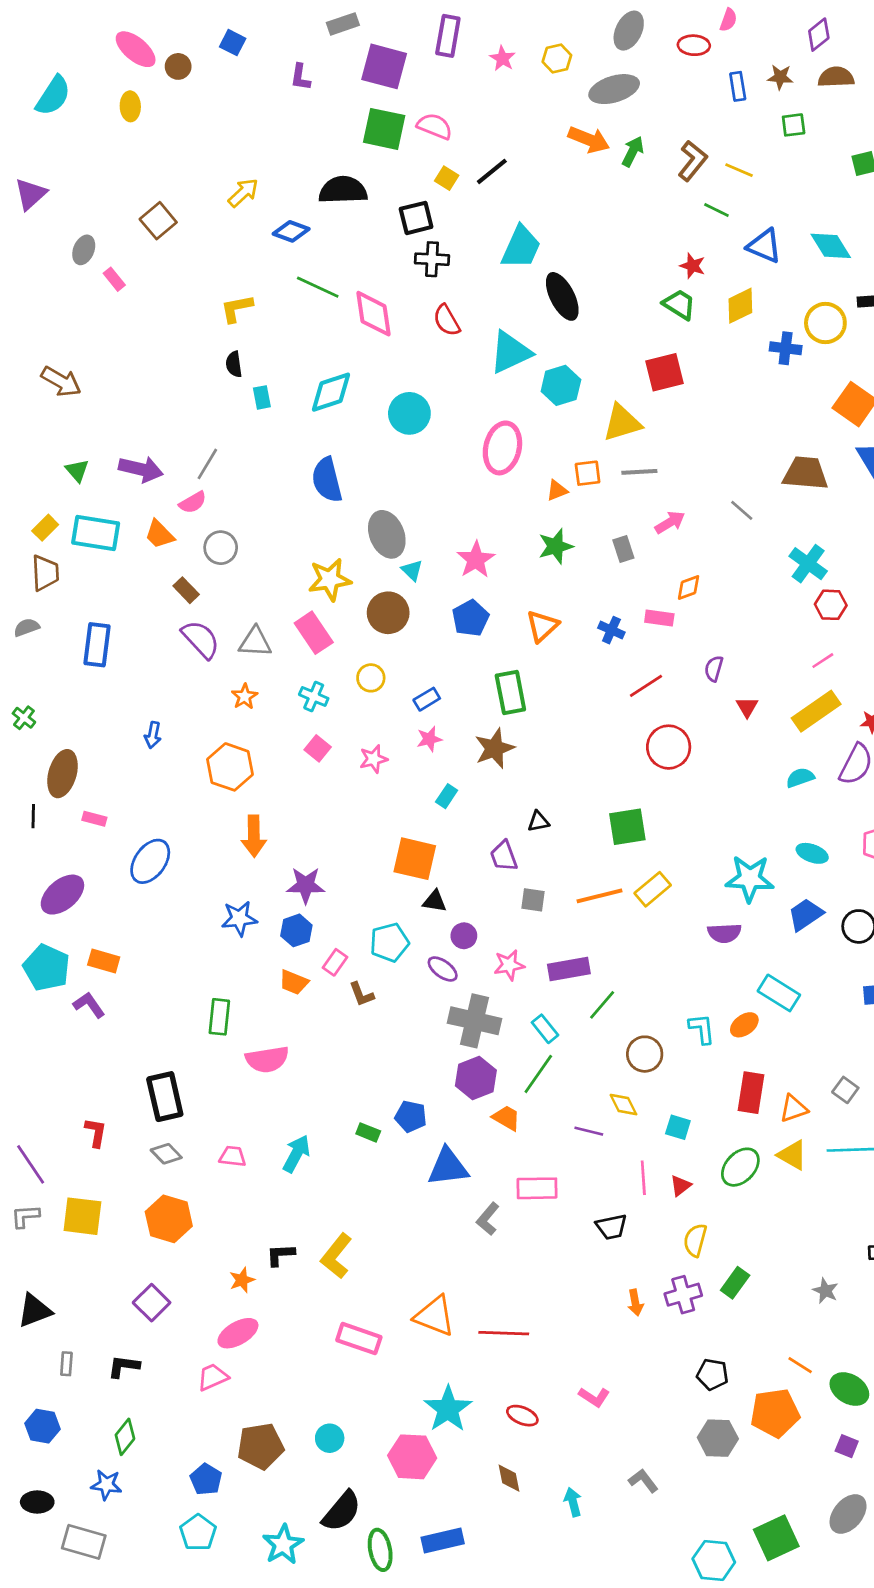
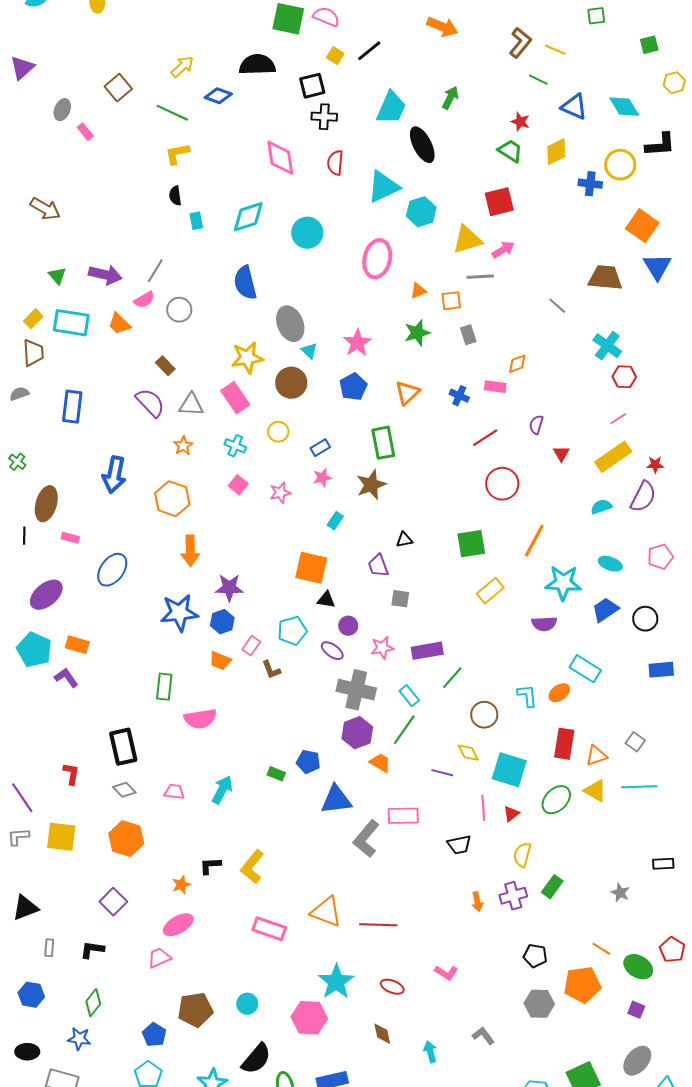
green arrow: (633, 152) -> (450, 98), moved
green line: (318, 287) -> (172, 113), moved
red semicircle: (447, 320) -> (335, 163), turned 35
orange square: (588, 473) -> (451, 301), moved
pink arrow: (670, 522) -> (503, 250), moved
gray circle: (221, 548) -> (179, 310), moved
brown rectangle: (186, 590) -> (165, 366), moved
blue arrow: (153, 735) -> (114, 475), size x1.8
orange line: (599, 896) -> (534, 541), moved, turned -48
blue star: (239, 918) -> (179, 613), size x1.4
cyan square: (678, 1127) -> (509, 770), size x1.8
gray L-shape: (488, 1219) -> (366, 839), size x1.5

